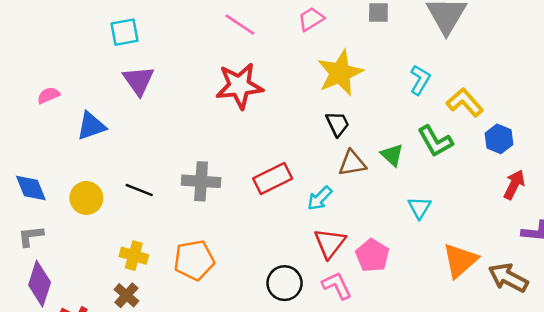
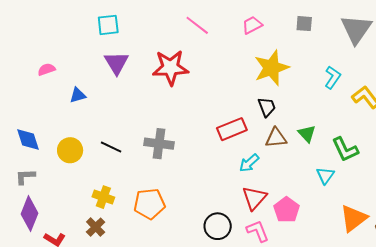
red star: (239, 86) -> (170, 68), moved
blue triangle: (91, 126) -> (78, 95), size x0.7
green L-shape: (435, 141) -> (345, 149), moved
red rectangle: (273, 178) -> (232, 129), moved

